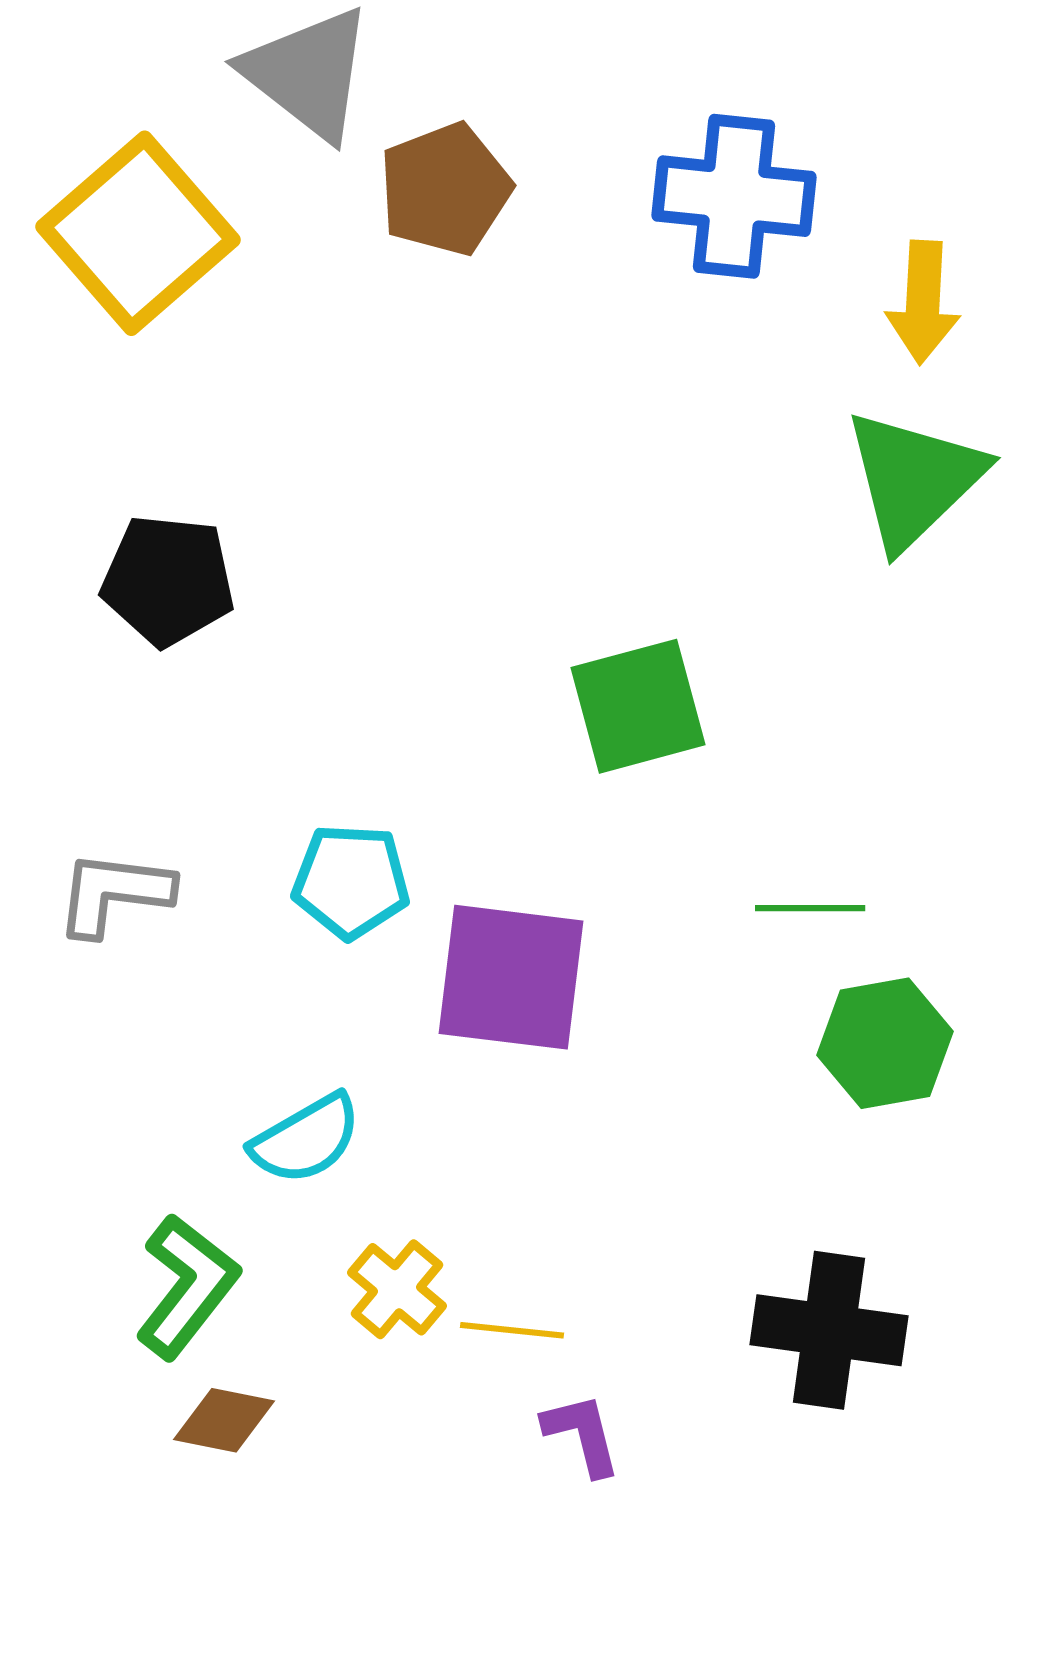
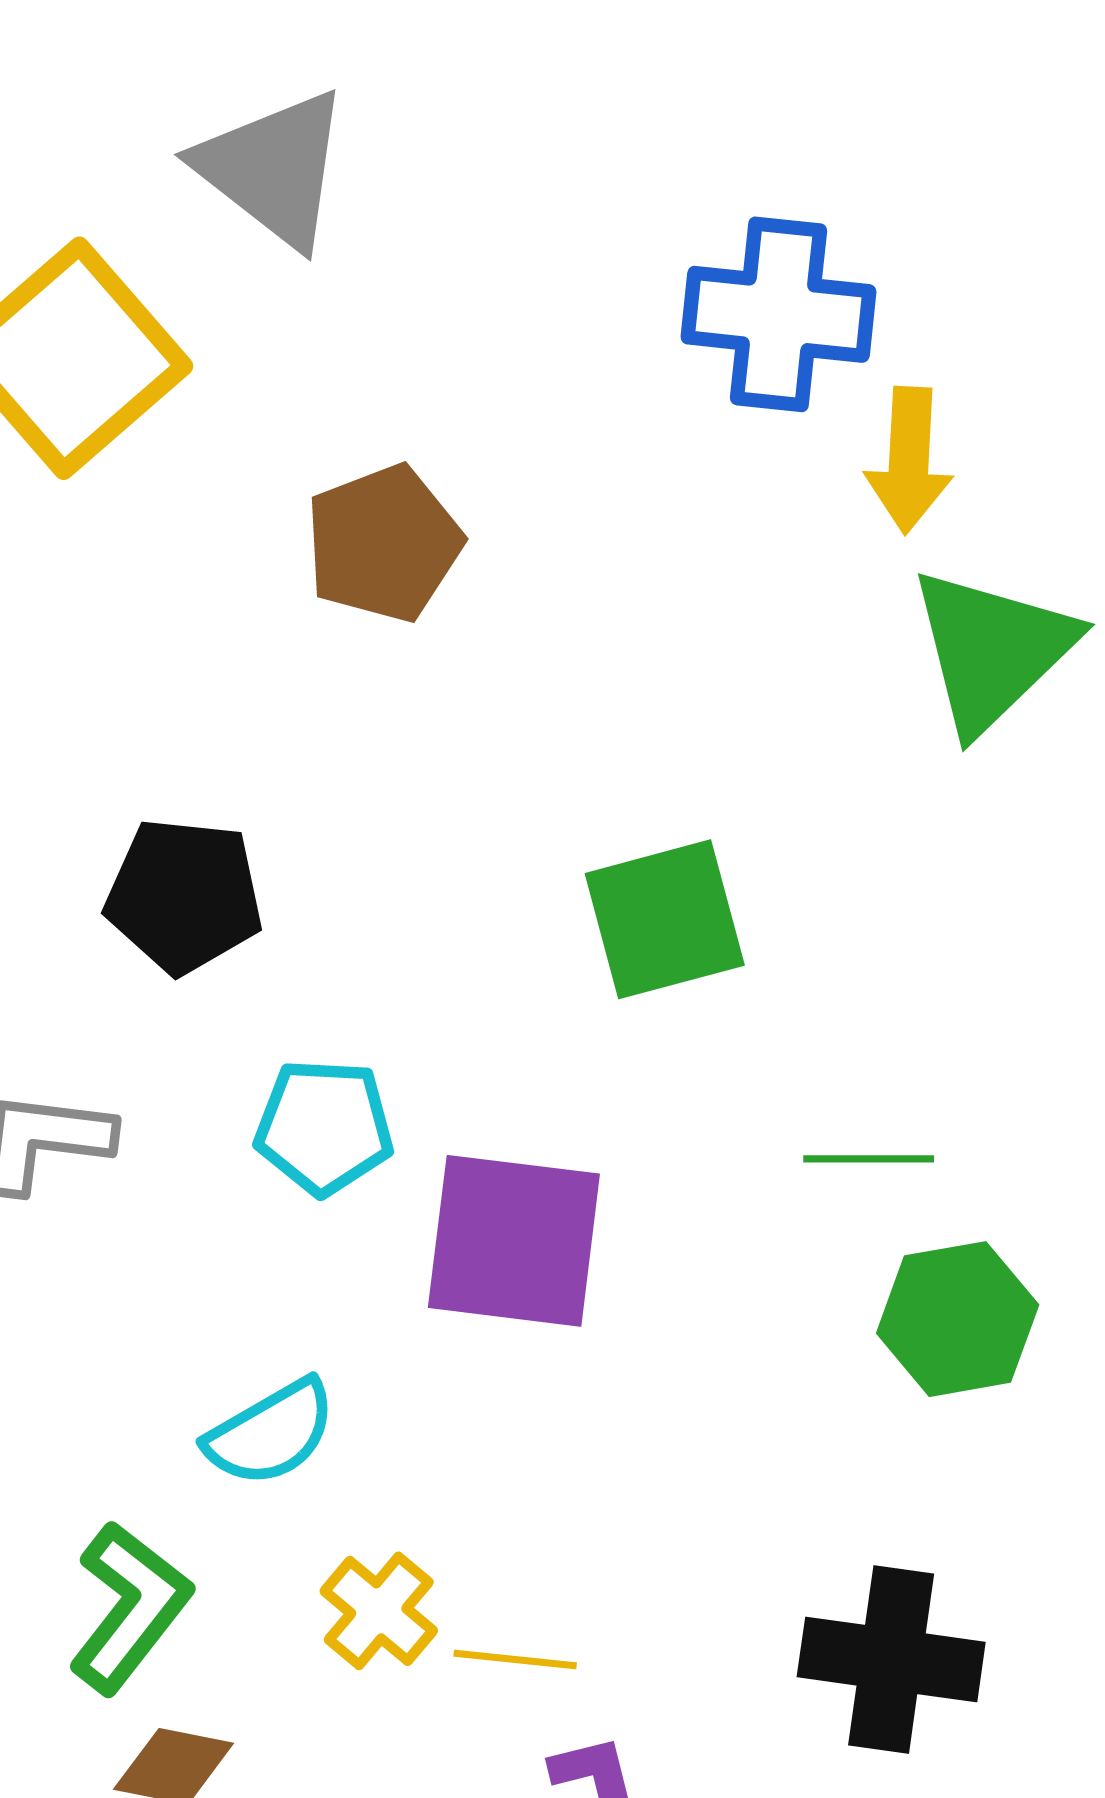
brown pentagon: (445, 189) -> (384, 543), moved
yellow arrow: (923, 302) -> (909, 460), moved
black pentagon: (168, 580) -> (184, 896), moved

